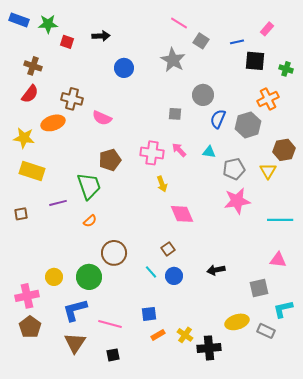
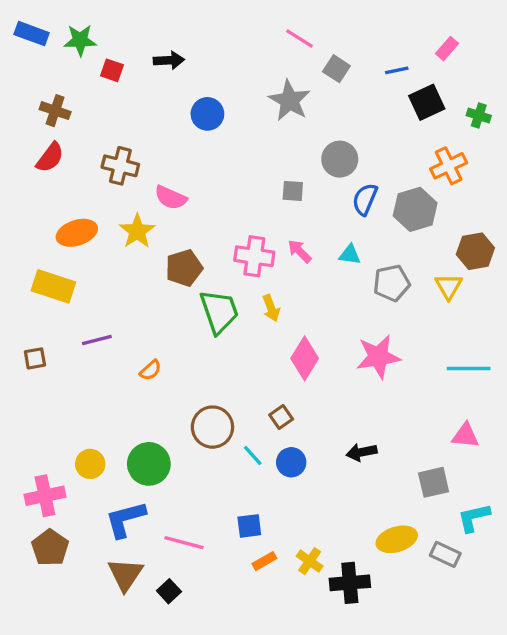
black square: (255, 61) -> (427, 102), turned -30
orange ellipse: (53, 123) -> (77, 233), moved
yellow star: (24, 138) -> (137, 231), moved, turned 30
green trapezoid: (89, 186) -> (219, 312), moved
pink star: (237, 201) -> (378, 357), moved
pink diamond: (182, 214) -> (305, 358), turned 55
brown circle: (114, 253) -> (212, 427), moved
black square: (113, 355) -> (169, 591), moved, turned -32

